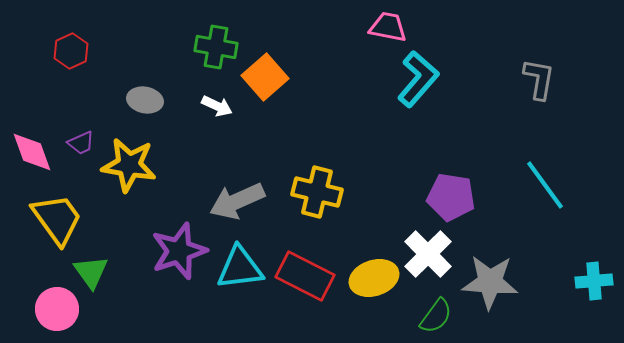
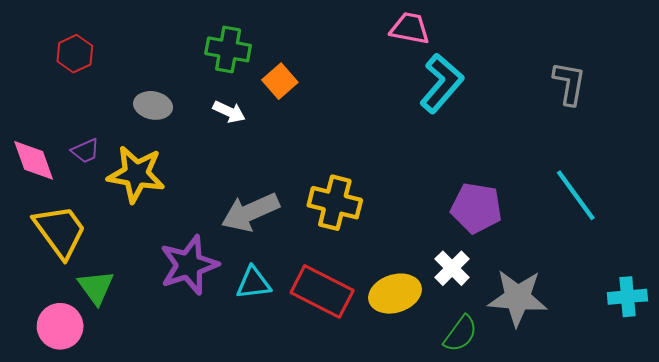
orange square: (265, 77) -> (280, 81), size x0.7
white cross: (428, 254) -> (452, 268), size x0.7
cyan triangle: (240, 268) -> (253, 283), size x0.7

